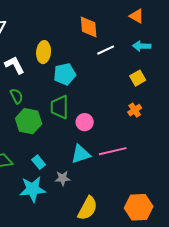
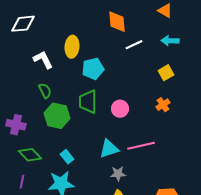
pink circle: (85, 122) -> (120, 109), moved
gray star: (63, 178) -> (118, 174), moved

